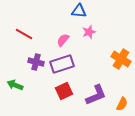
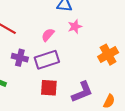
orange cross: (121, 59) -> (108, 55), turned 30
red square: (64, 91) -> (49, 88), turned 30

